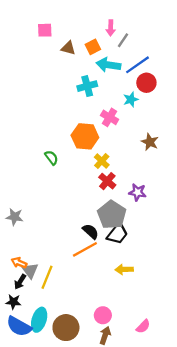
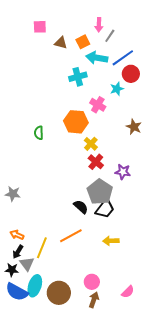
green semicircle: (51, 158) -> (39, 133), moved, turned -144
orange line: (85, 249) -> (71, 236), moved
gray triangle: (30, 271) -> (27, 264), moved

